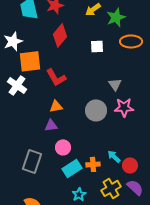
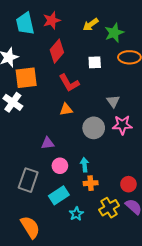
red L-shape: (56, 77) -> (69, 83), moved
orange triangle: (56, 106) -> (66, 109), moved
cyan arrow: (114, 156) -> (84, 165), moved, turned 40
cyan rectangle: (72, 168) -> (59, 195), moved

